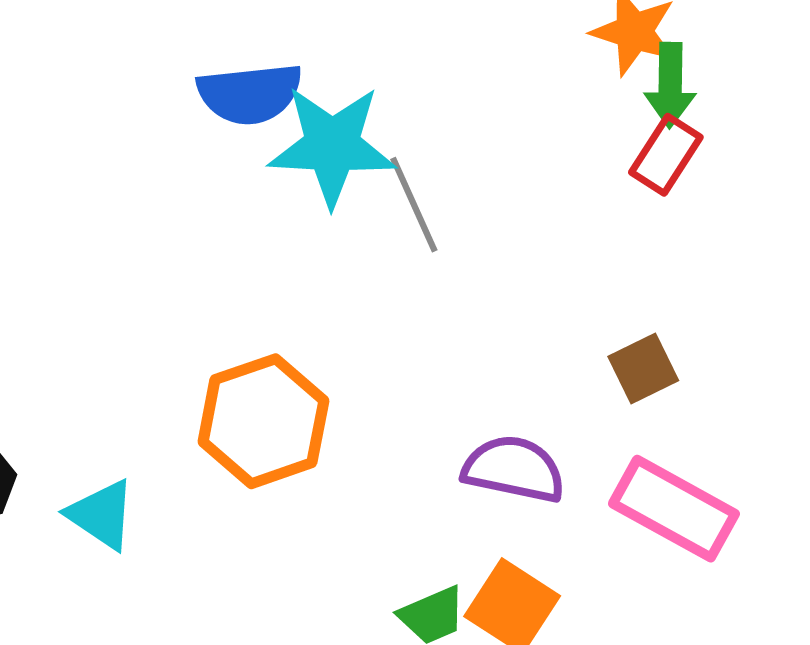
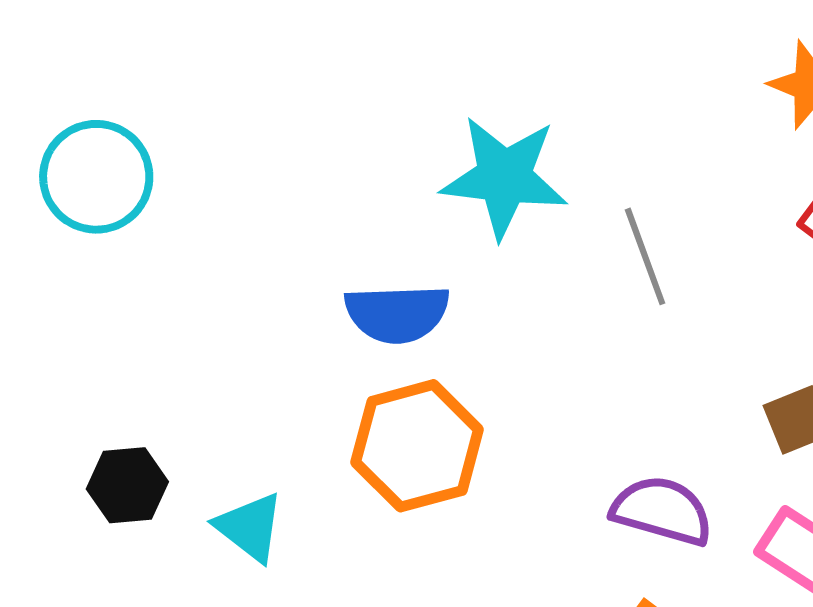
blue semicircle: (250, 94) -> (397, 314), moved
gray line: (414, 205) -> (645, 256), moved

